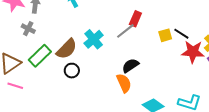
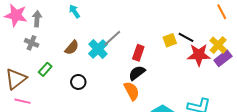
red rectangle: (135, 19) -> (138, 53), moved
gray line: (125, 31) -> (112, 38), moved
brown semicircle: (67, 49) -> (72, 48), moved, size x0.7
green rectangle: (40, 56) -> (45, 69), size x0.6

